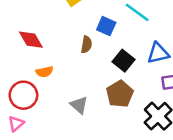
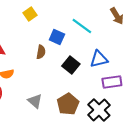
brown pentagon: (120, 94) -> (68, 104), moved

